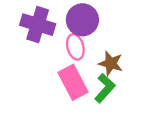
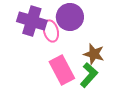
pink ellipse: (75, 47) -> (51, 31), moved

